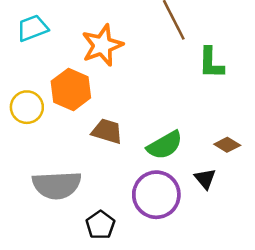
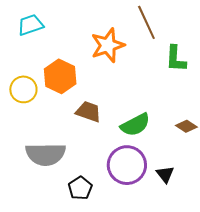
orange star: (102, 45) -> (108, 45), moved
black triangle: (205, 179) -> (165, 174), moved

